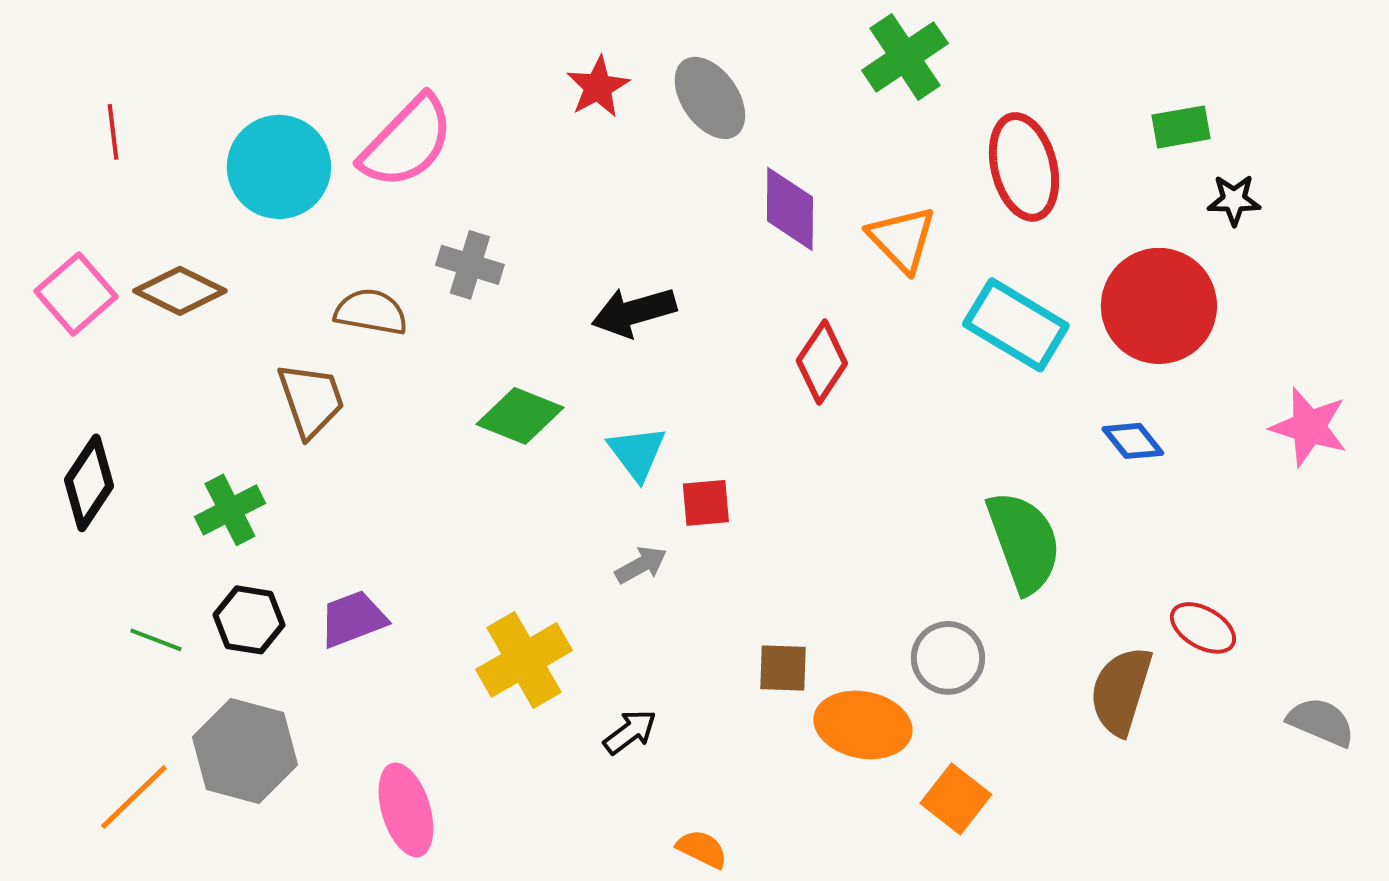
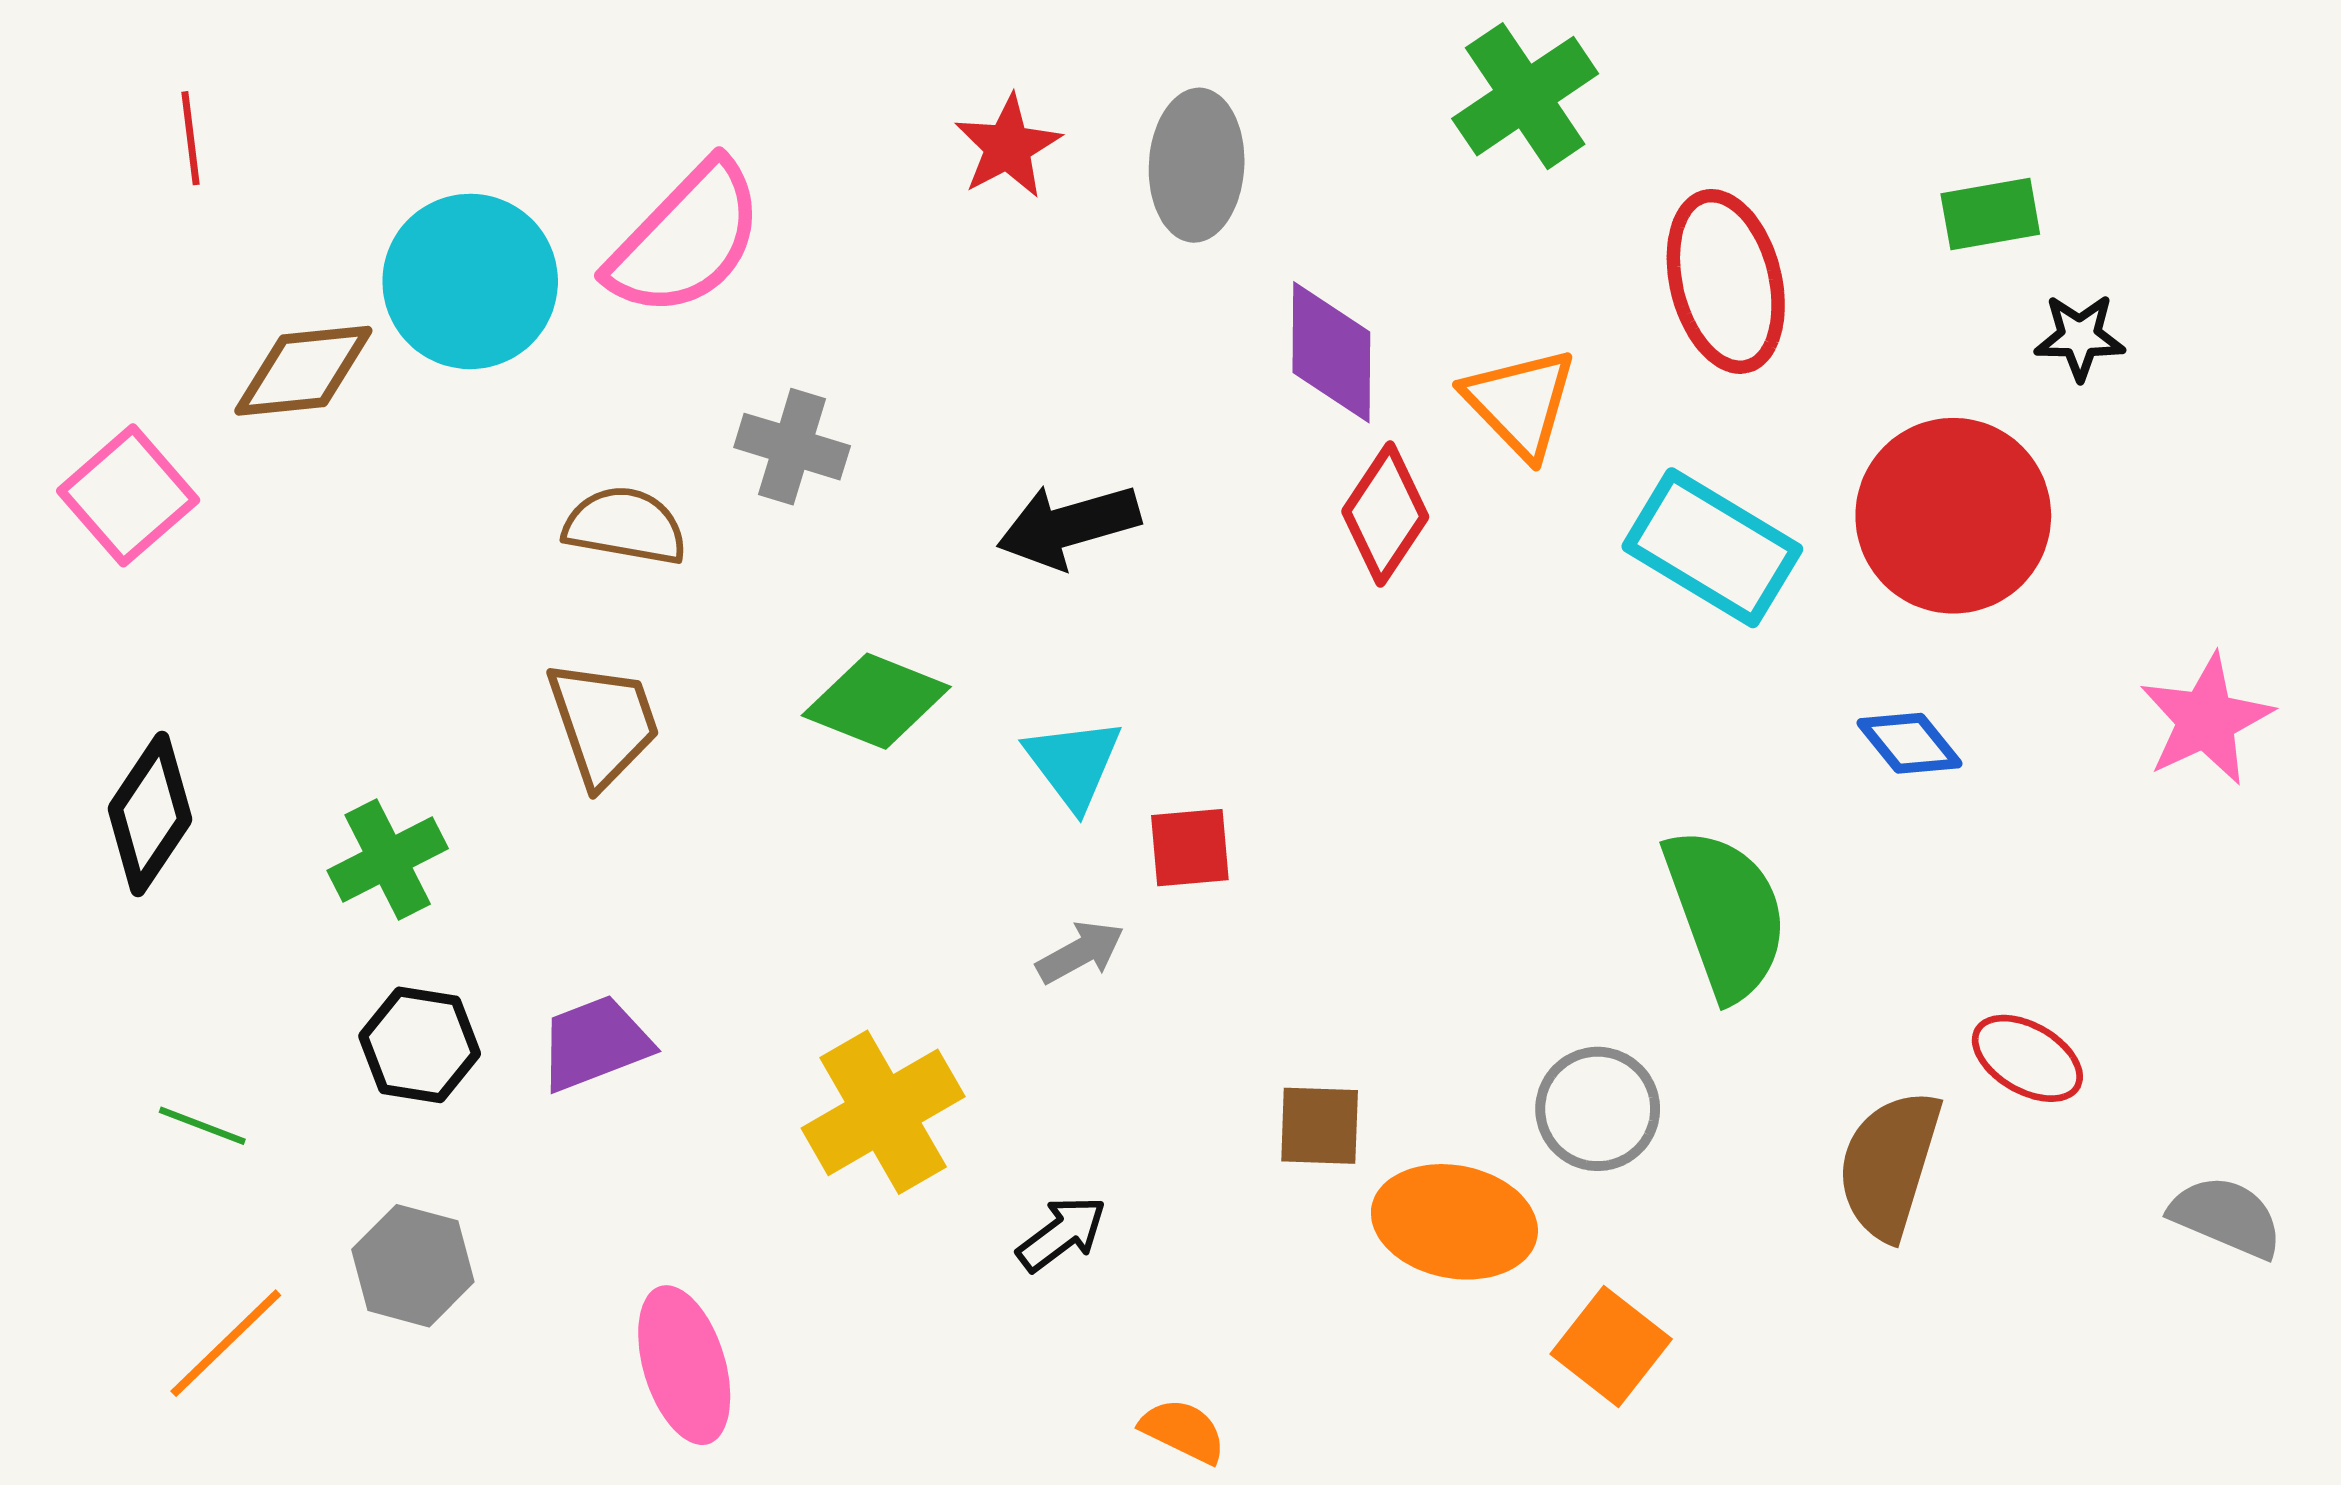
gray ellipse: (710, 98) -> (1197, 165), turned 38
red line: (113, 132) -> (190, 138), moved
brown diamond: (180, 291) -> (303, 371), moved, turned -32
red diamond: (822, 362) -> (1385, 514), moved
brown trapezoid: (311, 400) -> (603, 723), moved
pink star: (1309, 427) -> (2206, 720), turned 30
green line: (156, 640) -> (202, 1126), moved
gray hexagon: (245, 751) -> (413, 1266), size x0.7

